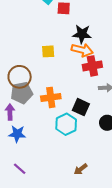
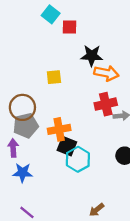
orange arrow: (82, 50) -> (106, 73), moved
red cross: (92, 66) -> (106, 104), moved
black square: (81, 107) -> (67, 146), moved

